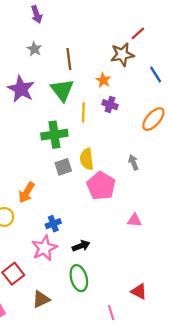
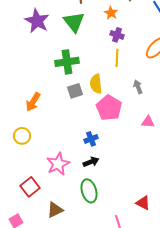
yellow line: (83, 112) -> (117, 58), moved
orange arrow: (27, 192) -> (33, 102), moved
pink triangle: (134, 220) -> (148, 122), moved
blue cross: (53, 224) -> (91, 139), moved

